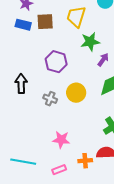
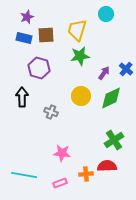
green star: (90, 42) -> (80, 56), moved
purple hexagon: (56, 62) -> (39, 68), moved
yellow circle: (76, 93) -> (81, 96), moved

